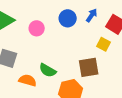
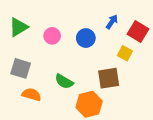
blue circle: (68, 18) -> (86, 38), moved
orange semicircle: (28, 80) -> (31, 94), moved

